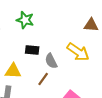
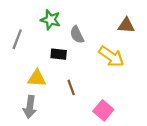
gray semicircle: (51, 61) -> (77, 35), moved
brown line: (43, 79) -> (71, 87), turned -56

